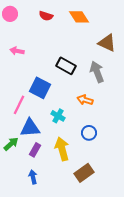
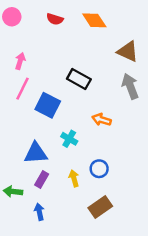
pink arrow: (17, 51) -> (20, 61), turned 96
gray arrow: (97, 72) -> (130, 86), moved
pink line: (19, 105) -> (23, 89), moved
blue circle: (89, 133) -> (99, 169), moved
green arrow: (11, 144) -> (13, 191), moved, turned -133
yellow arrow: (62, 149) -> (74, 178), size x0.6

